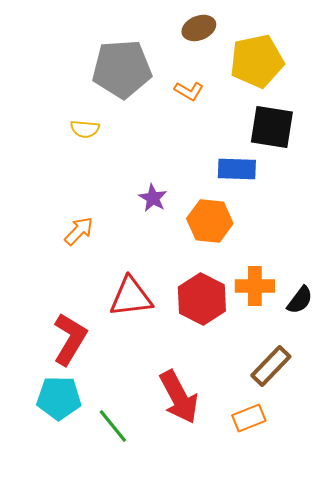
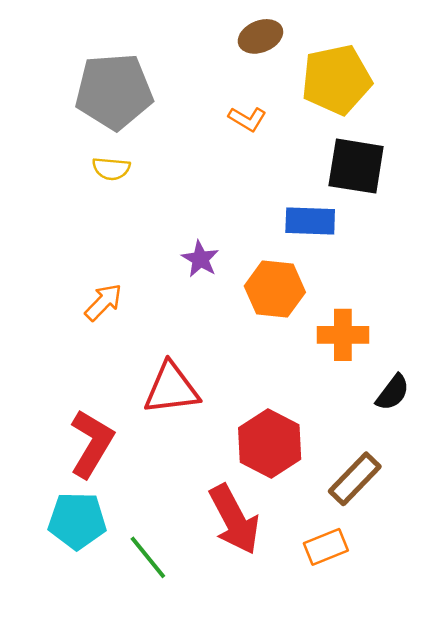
gray pentagon: (122, 69) -> (114, 91), moved
orange cross: (255, 286) -> (343, 335), moved
red hexagon: (202, 299) -> (270, 443), moved

